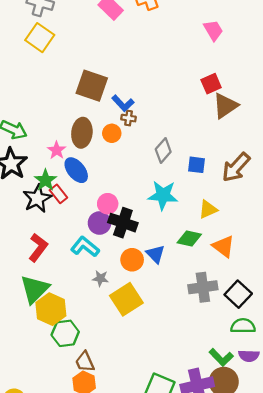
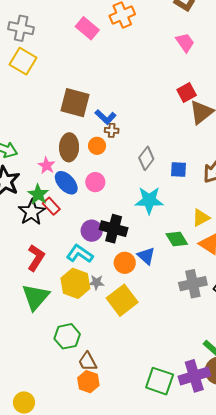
pink circle: (108, 204) -> (95, 182), moved
yellow triangle: (208, 209) -> (201, 218), moved
green diamond: (189, 238) -> (177, 239), turned 50
yellow hexagon: (51, 309) -> (75, 283), moved

